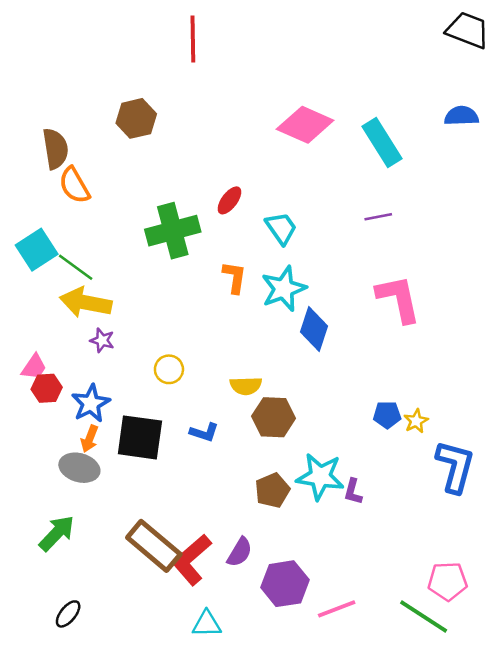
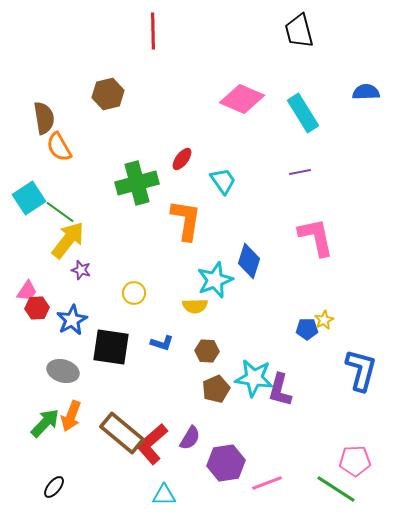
black trapezoid: (468, 30) -> (299, 31), moved, turned -126
orange L-shape: (235, 277) -> (186, 220), size x1.6
cyan star: (284, 289) -> (215, 280), moved
yellow arrow: (86, 303) -> (68, 240), turned 117
brown hexagon: (274, 417) -> (207, 351), moved, size x0.7
yellow star: (416, 421) -> (324, 320), moved
orange arrow: (90, 439) -> (71, 416), moved, size x1.4
purple L-shape: (353, 492) -> (280, 390), size x1.6

